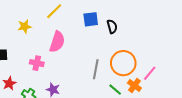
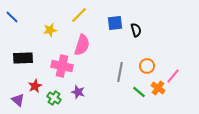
pink cross: (37, 63) -> (62, 66), size x1.5
orange circle: (123, 63) -> (147, 66), size x0.6

